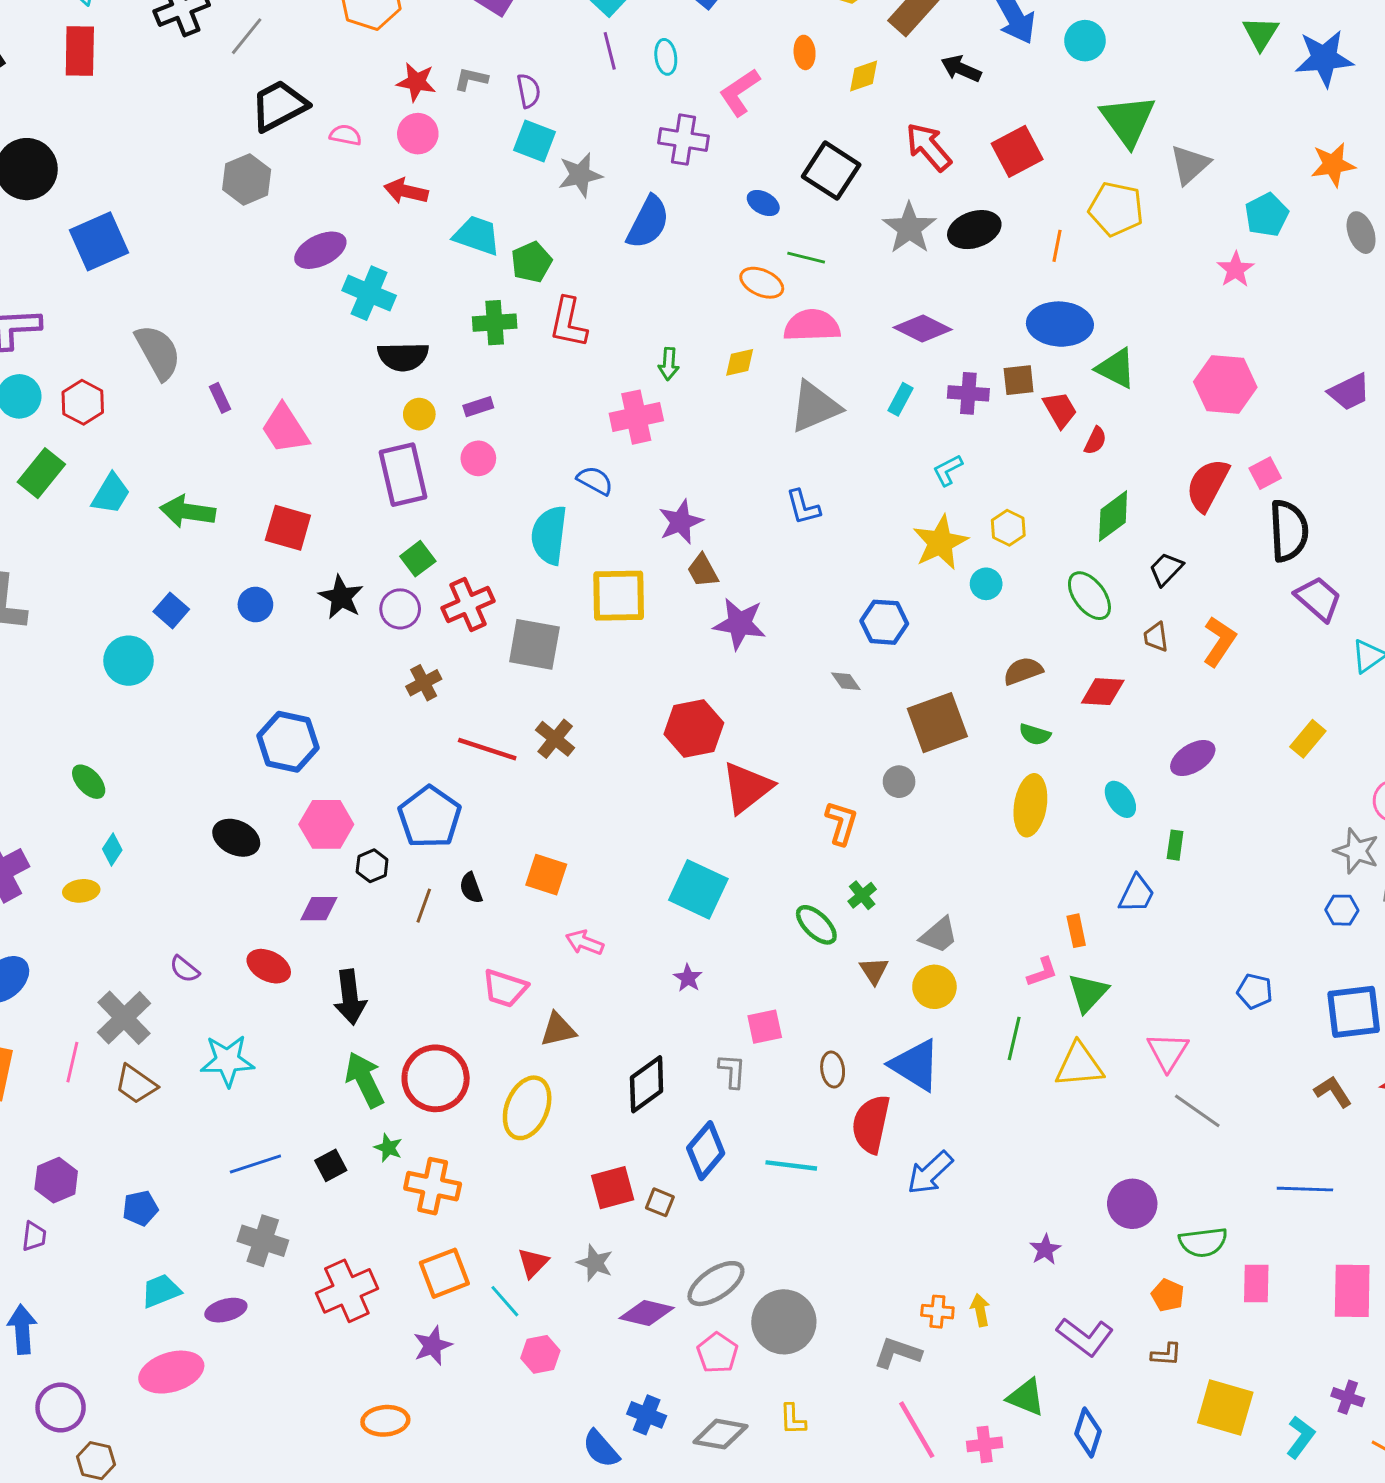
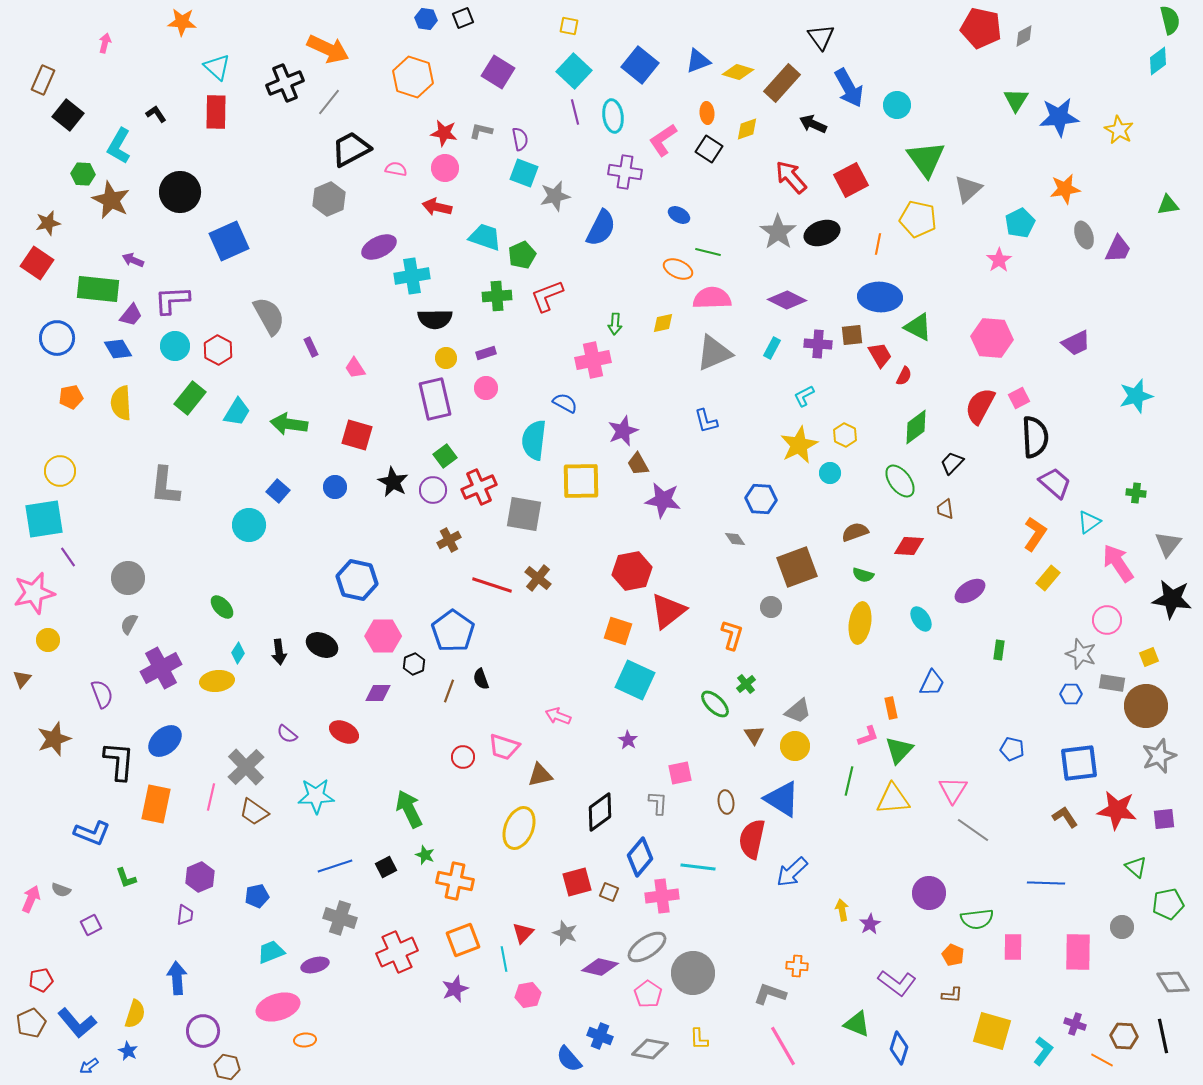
cyan ellipse: (666, 57) -> (613, 116), size x1.4
black square: (831, 171) -> (709, 149), moved, size x0.7
cyan cross: (369, 293) -> (412, 276), turned -32
red L-shape: (568, 323) -> (547, 296), turned 57
pink trapezoid: (285, 429) -> (355, 368), size x0.6
orange L-shape: (1219, 641) -> (1035, 534), moved
green rectangle: (1175, 845) -> (999, 650), moved
orange square: (546, 875) -> (618, 631), moved
yellow ellipse: (81, 891) -> (217, 681), size x1.4
black arrow: (350, 997) -> (279, 652), moved, size x0.7
red circle: (436, 1078) -> (463, 757), moved, size x0.5
cyan line: (505, 1301) -> (504, 959), turned 30
yellow arrow: (980, 1310) -> (842, 910), moved
orange ellipse: (385, 1421) -> (305, 1040), moved, size x0.7
pink cross: (985, 1444) -> (662, 896), moved, size x1.4

